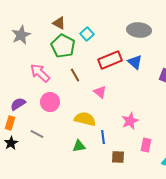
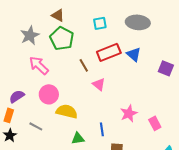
cyan square: (87, 34) -> (100, 23), moved, turned 32
gray star: (21, 35) -> (30, 35), moved
brown line: (75, 75) -> (84, 65), moved
yellow semicircle: (85, 119) -> (67, 111), moved
pink rectangle: (146, 145) -> (155, 123), moved, turned -40

